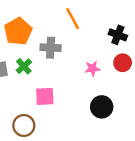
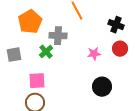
green cross: (24, 66) -> (46, 52), moved
pink square: (45, 96) -> (37, 81), moved

